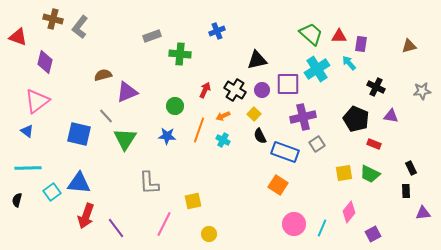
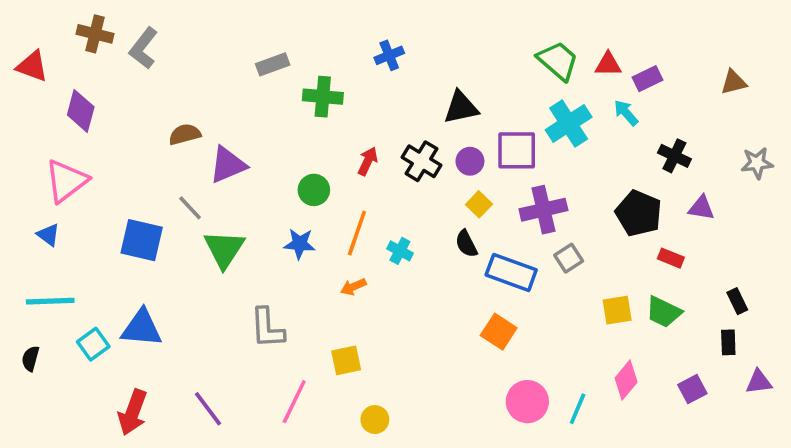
purple rectangle: (361, 44) -> (648, 79), turned 56
yellow square: (254, 114) -> (479, 204), moved
orange arrow: (223, 116) -> (353, 287), moved
red arrow: (86, 216) -> (133, 412), moved
purple square: (373, 234) -> (692, 389), moved

